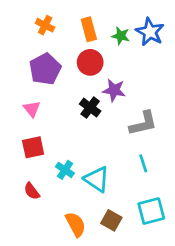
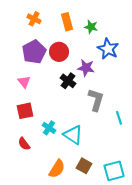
blue star: (150, 32) -> (108, 49), moved
red circle: (90, 62) -> (59, 52), moved
gray L-shape: (143, 123) -> (96, 100), moved, turned -60
cyan line: (143, 163) -> (119, 118), moved
cyan square: (151, 211) -> (114, 171), moved
orange semicircle: (76, 224) -> (57, 169), turned 60

